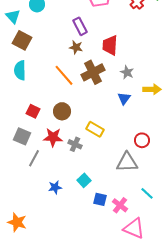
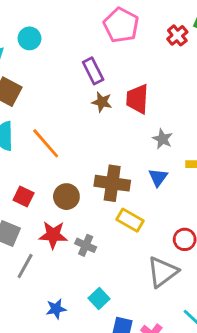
brown star: (76, 47) -> (102, 102), moved
brown cross: (93, 72) -> (112, 183), moved, turned 35
orange line: (64, 75) -> (46, 143), moved
yellow rectangle: (95, 129) -> (130, 220), moved
gray triangle: (127, 162) -> (162, 272), turned -35

